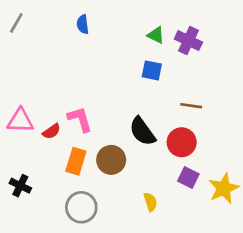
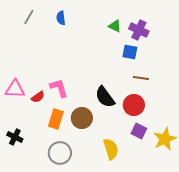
gray line: (16, 23) -> (29, 17), moved
blue square: (152, 70) -> (130, 52), moved
yellow semicircle: (150, 202) -> (111, 149), size x1.5

